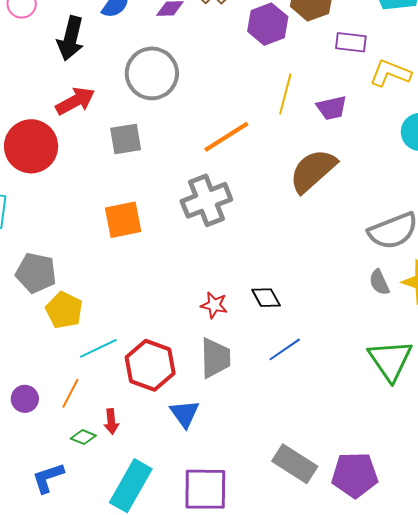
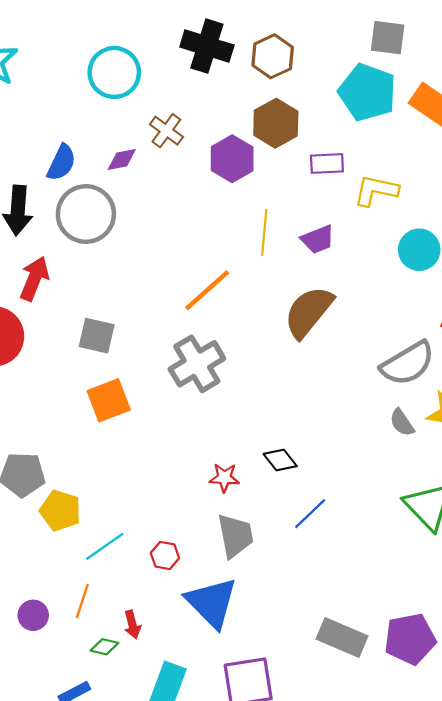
gray circle: (152, 73) -> (86, 214), moved
red arrow: (75, 101) -> (34, 278), turned -30
gray square: (126, 139) -> (97, 336), moved, turned 32
red hexagon: (150, 365) -> (165, 556), size x0.5
blue triangle: (185, 414) -> (212, 603), size x1.6

